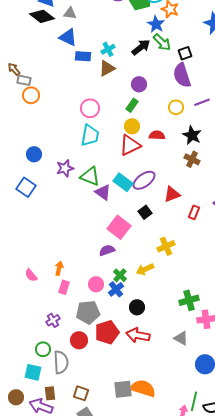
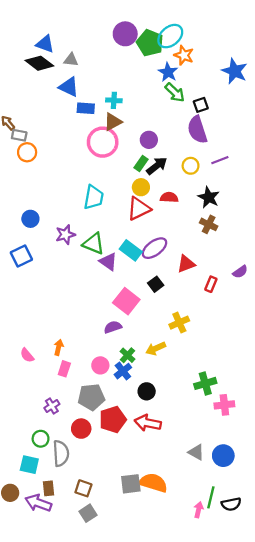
black arrow: (141, 47) -> (157, 166), moved
cyan cross: (108, 49) -> (114, 100), turned 32
pink circle: (90, 108) -> (103, 142), moved, size x1.4
blue square: (26, 187) -> (21, 256), turned 30
gray triangle: (181, 338) -> (196, 452), moved

